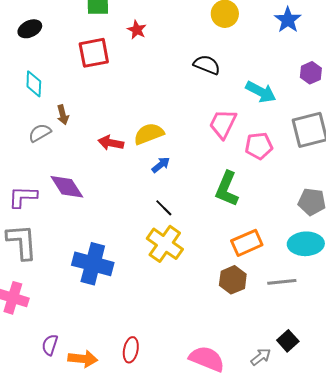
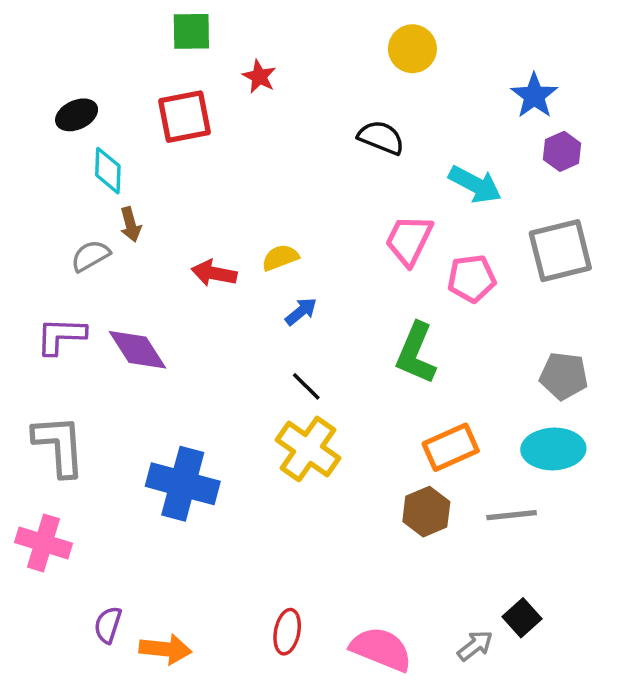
blue star: (288, 20) -> (534, 96), moved
black ellipse: (30, 29) -> (77, 115), moved
cyan diamond: (34, 84) -> (108, 171), moved
yellow semicircle: (149, 134) -> (280, 258), size x0.7
purple L-shape: (23, 197) -> (61, 336), moved
red ellipse: (131, 350) -> (287, 632), moved

